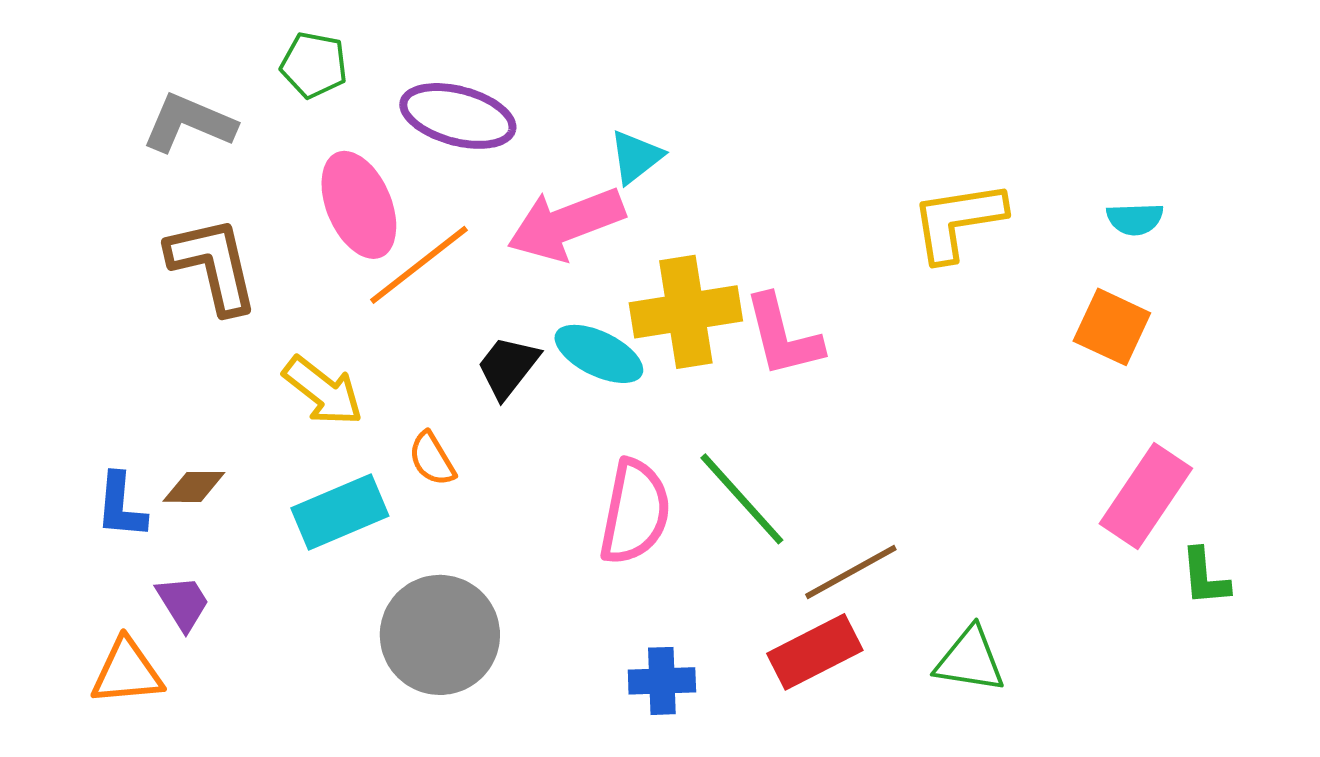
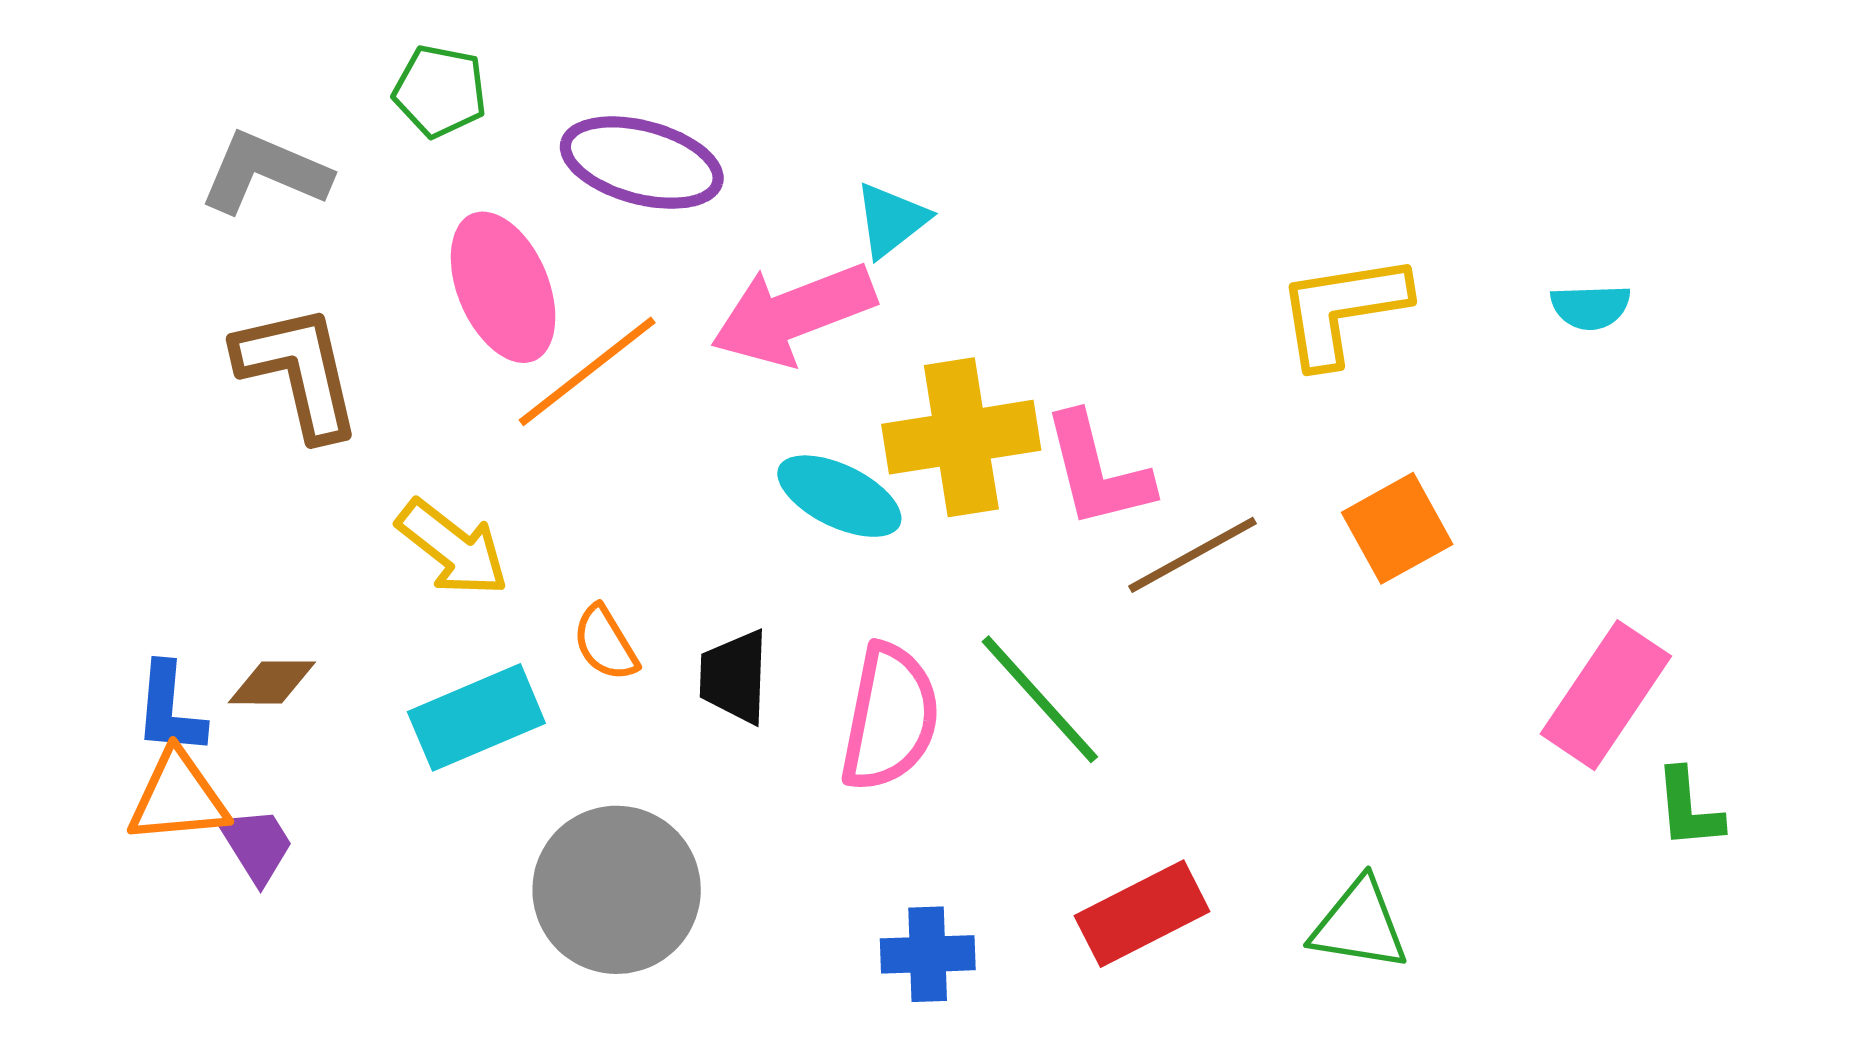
orange square: (1112, 327) -> (1397, 528), moved, turned 36
black trapezoid: (508, 367) -> (734, 677), moved, turned -36
brown line: (851, 572) -> (1193, 555), moved
orange triangle: (127, 672) -> (178, 797), moved

